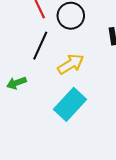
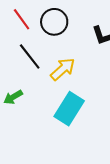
black line: (40, 46) -> (30, 56), turned -52

